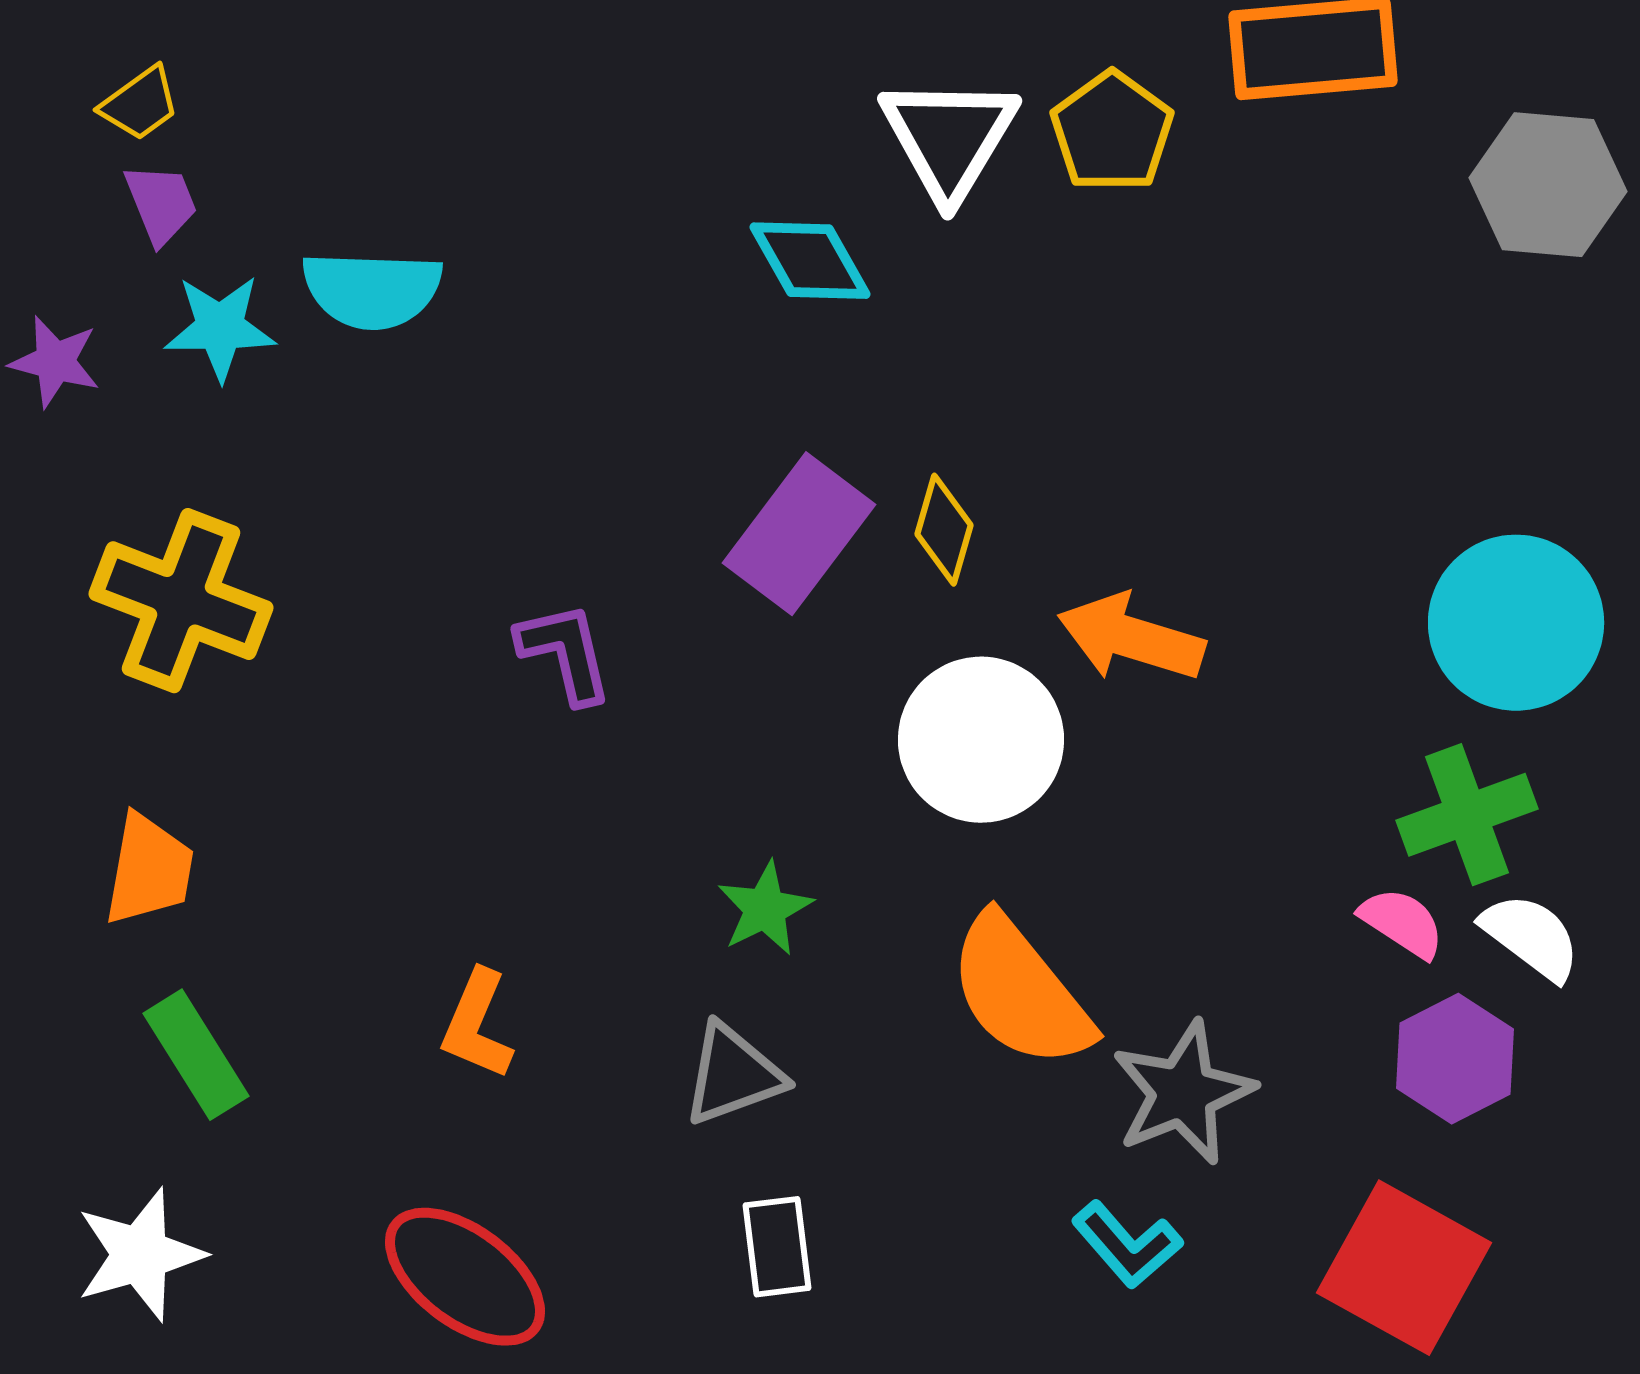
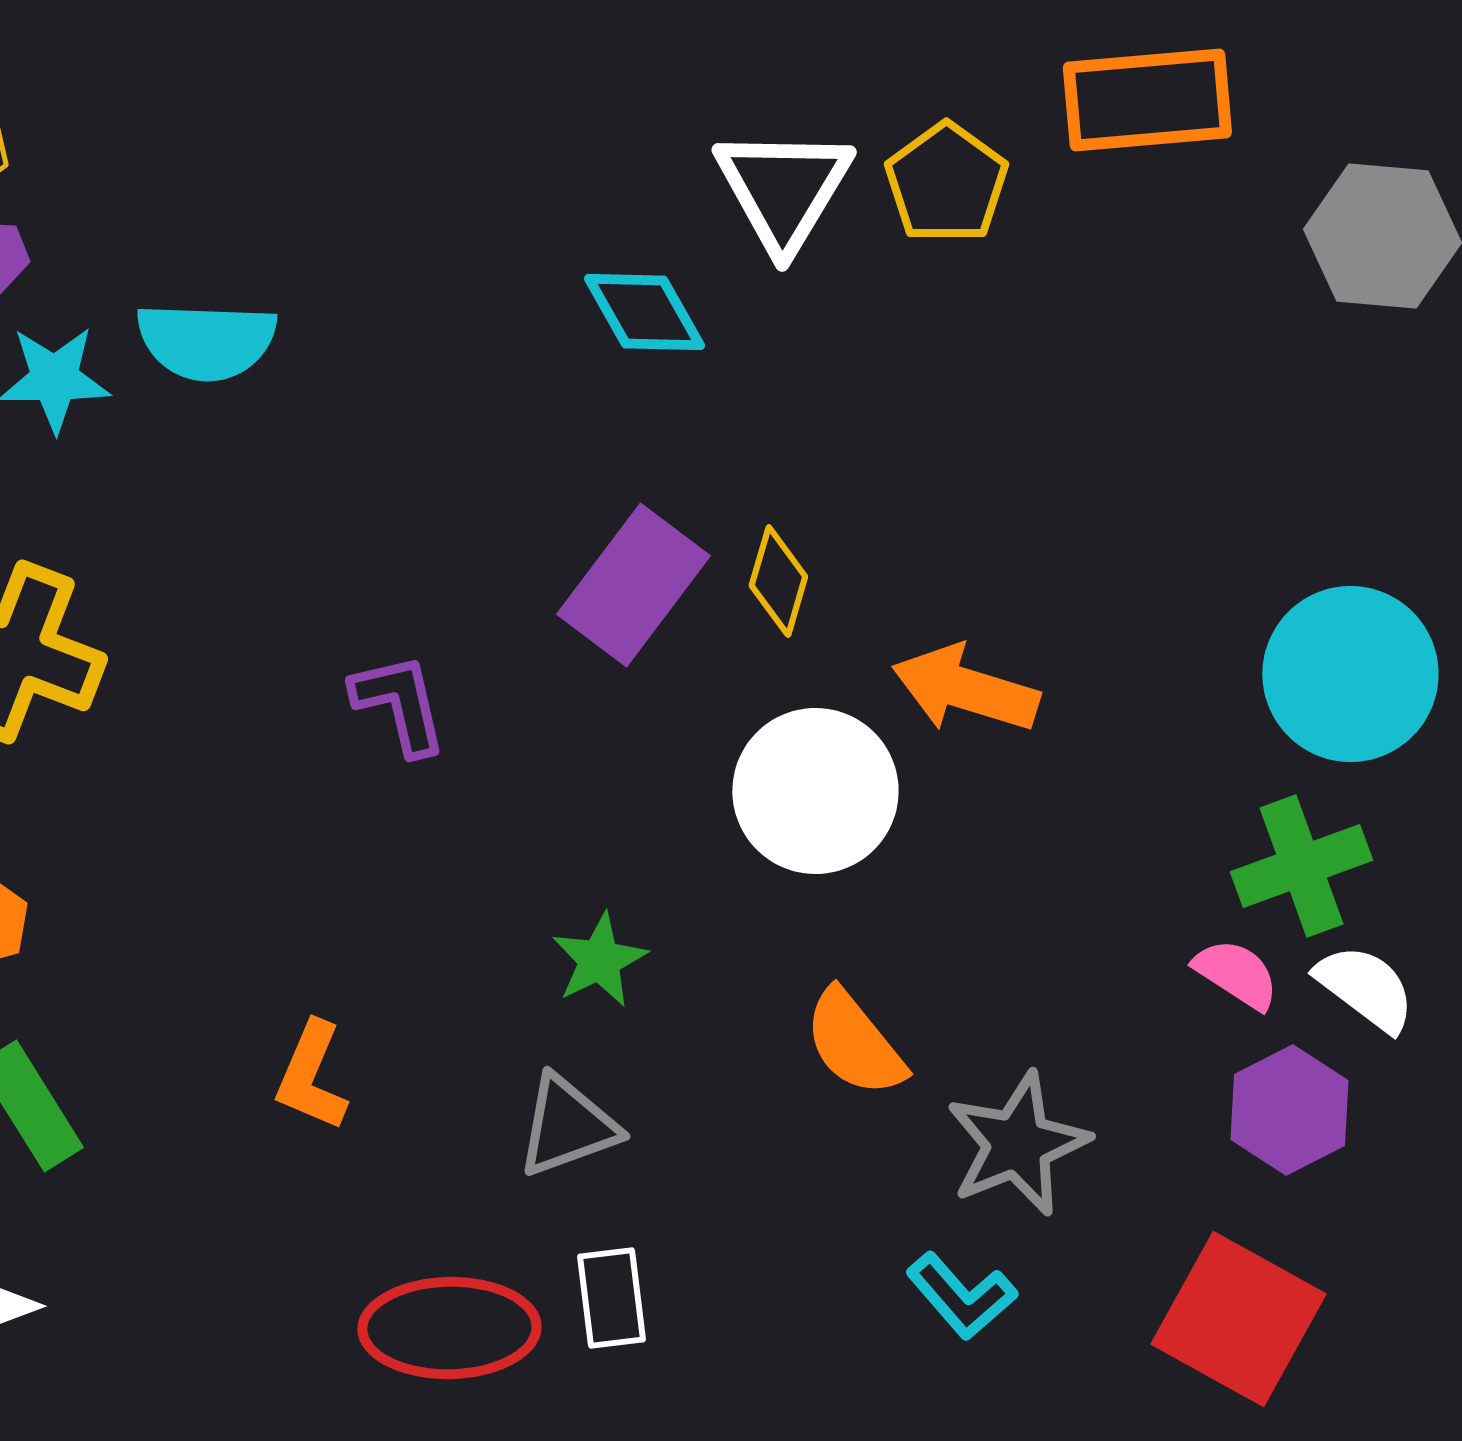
orange semicircle: (1020, 992) -> (854, 1043), size x0.7
red ellipse: (465, 1277) -> (449, 1328), moved, turned -38

